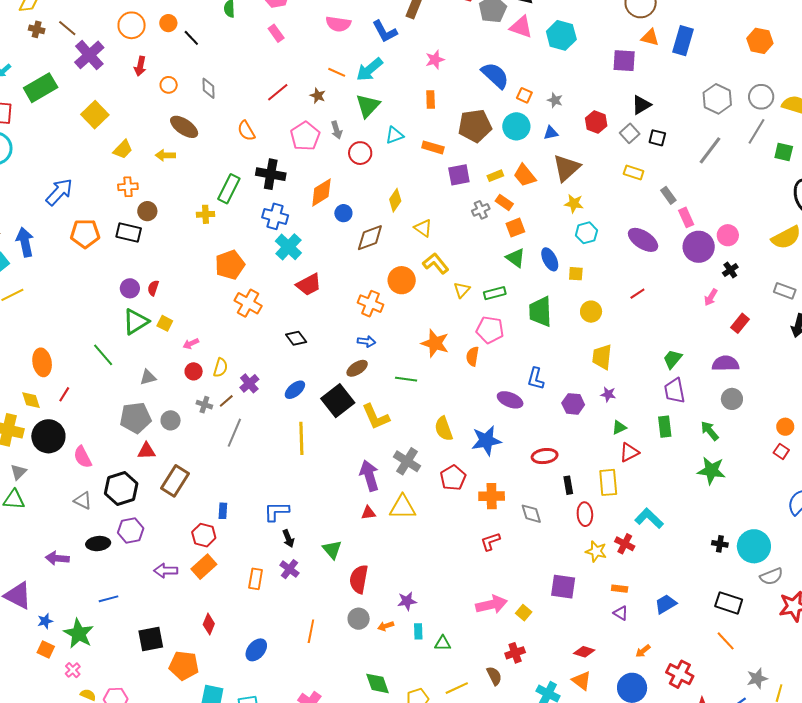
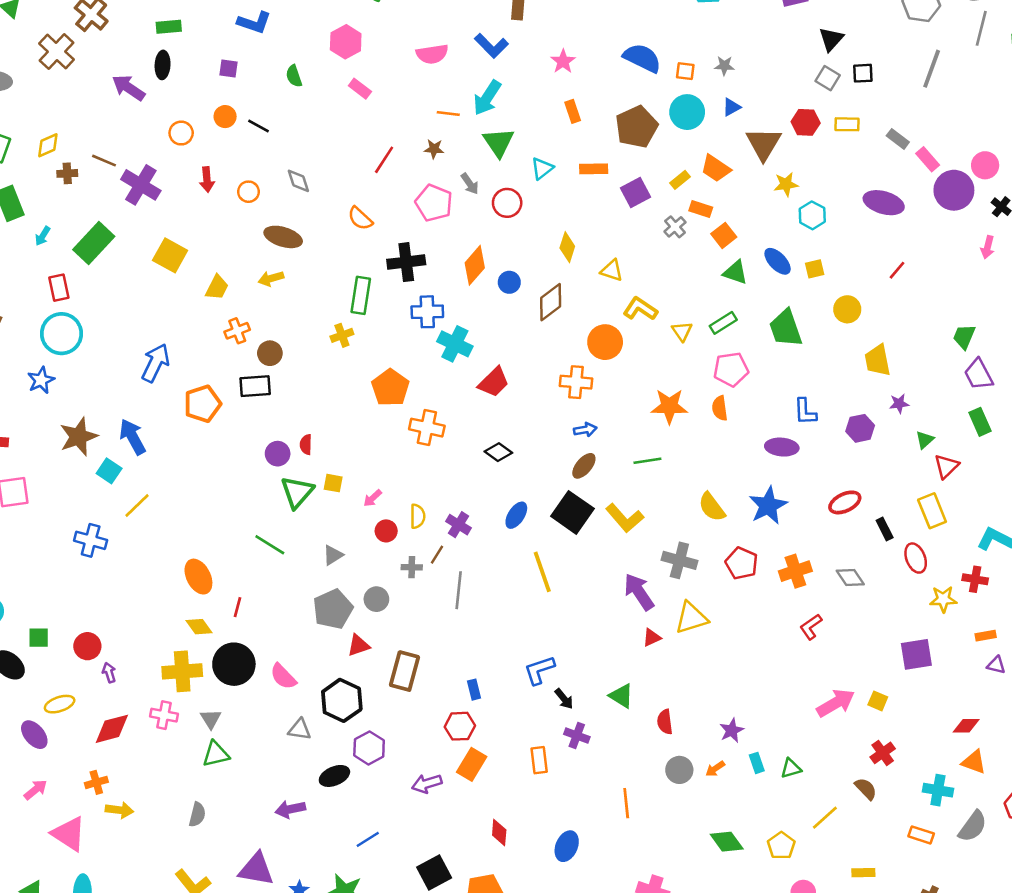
orange circle: (132, 25) -> (181, 133), size x0.7
red hexagon: (596, 122) -> (806, 122), moved
red semicircle: (359, 579) -> (665, 722), size x0.7

